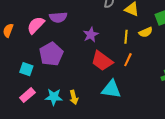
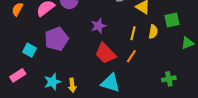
yellow semicircle: (146, 32) -> (153, 32), turned -64
pink rectangle: (27, 95) -> (18, 75), moved
cyan star: (54, 97) -> (52, 82), turned -30

